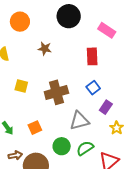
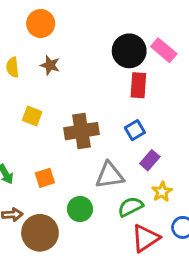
black circle: (69, 16) -> (129, 51), moved
brown star: (45, 49) -> (50, 65), moved
green semicircle: (85, 148) -> (130, 207), moved

